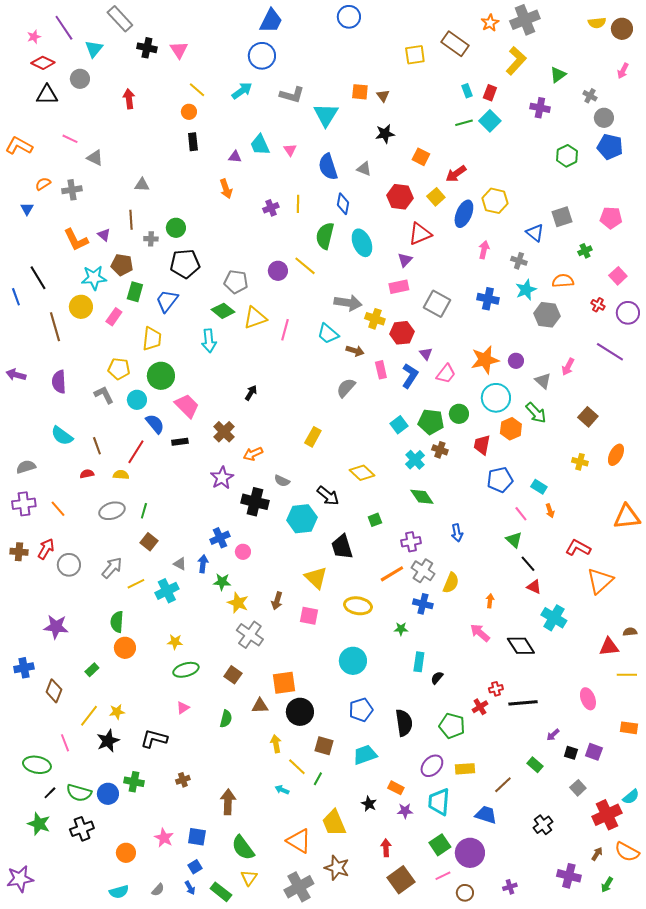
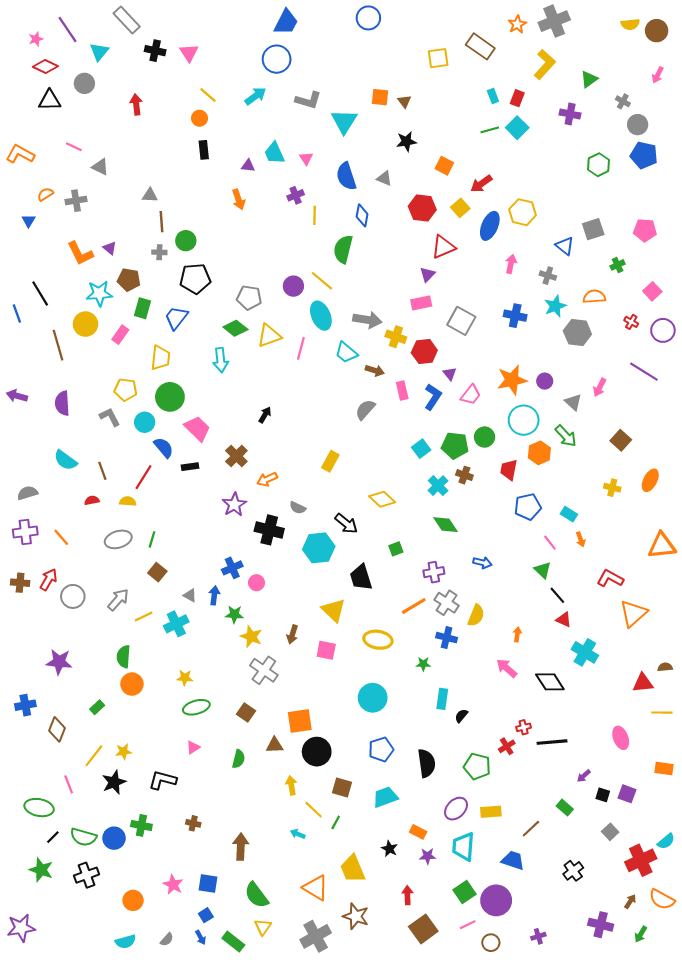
purple cross: (271, 208) -> (296, 195), moved
brown line: (131, 220) -> (162, 222), moved
cyan ellipse: (362, 243) -> (321, 316), moved
blue arrow: (457, 533) -> (482, 563), turned -66
brown cross: (183, 780) -> (193, 823), turned 32

